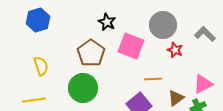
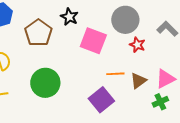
brown pentagon: (91, 53) -> (38, 33), moved
brown triangle: (176, 98) -> (138, 81), moved

